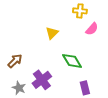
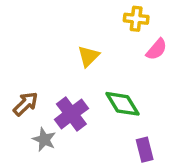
purple cross: (42, 80) -> (71, 114), moved
gray star: (19, 88) -> (44, 140), moved

